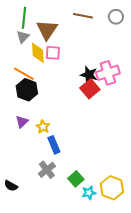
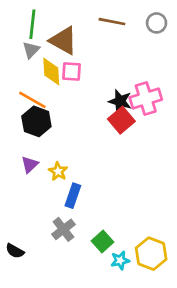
brown triangle: (47, 30) -> (63, 40), turned -35
blue rectangle: (54, 145) -> (73, 196), turned 42

